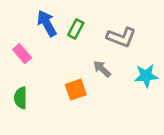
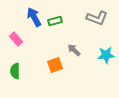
green rectangle: (76, 29) -> (55, 21), turned 48
gray L-shape: (121, 37) -> (97, 18), moved

